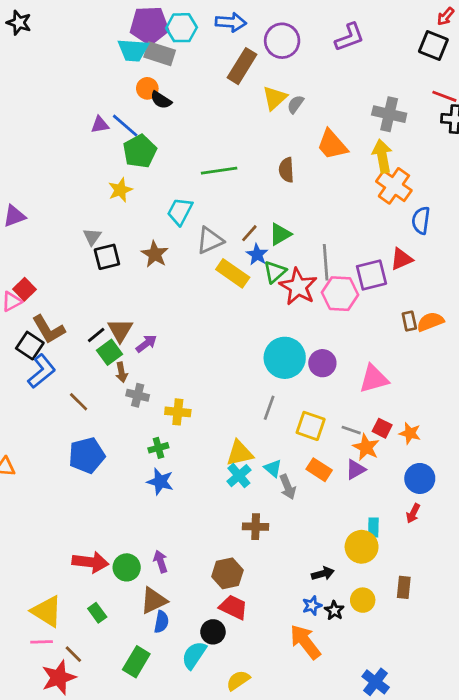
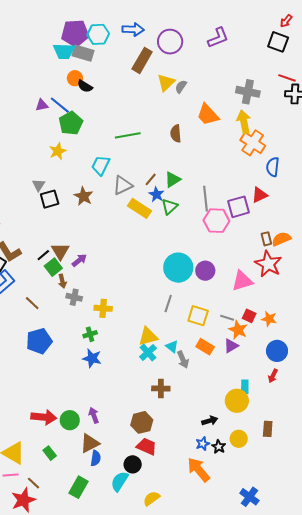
red star: (298, 287) -> (268, 264), moved

